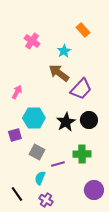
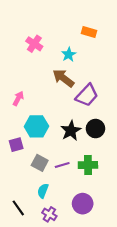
orange rectangle: (83, 30) -> (89, 32), turned -32
purple line: (58, 164) -> (62, 165), moved
purple circle: (94, 190) -> (83, 204), moved

